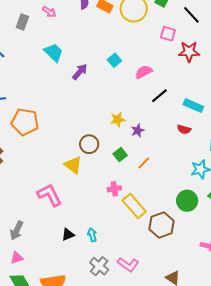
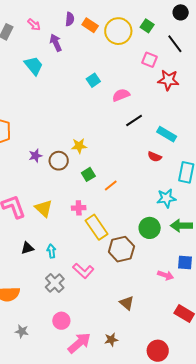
purple arrow: (80, 72) -> (56, 43), moved, turned -72
yellow star: (118, 119) -> (79, 146), moved
purple star: (138, 131) -> (35, 156), moved
yellow triangle: (73, 165) -> (44, 208), moved
pink L-shape: (128, 265) -> (83, 271), moved

